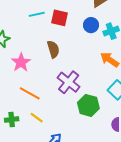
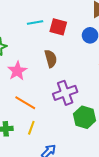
purple cross: (69, 82) -> (65, 93), turned 30
yellow line: (37, 118) -> (31, 128), turned 72

